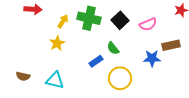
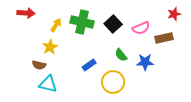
brown rectangle: (171, 45) -> (164, 38), moved
green semicircle: (113, 48) -> (121, 55), moved
brown semicircle: (23, 76) -> (39, 65), moved

